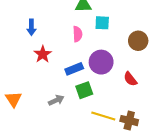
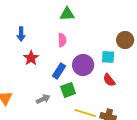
cyan square: (102, 23) -> (108, 57), moved
brown circle: (138, 41) -> (125, 40), moved
blue rectangle: (74, 69) -> (59, 71), turned -35

